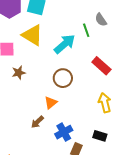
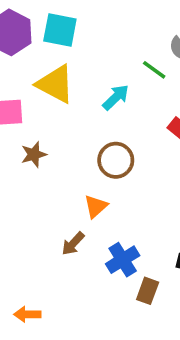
green line: (86, 30) -> (154, 70), turned -32
cyan arrow: (65, 44) -> (116, 97), size x0.7

